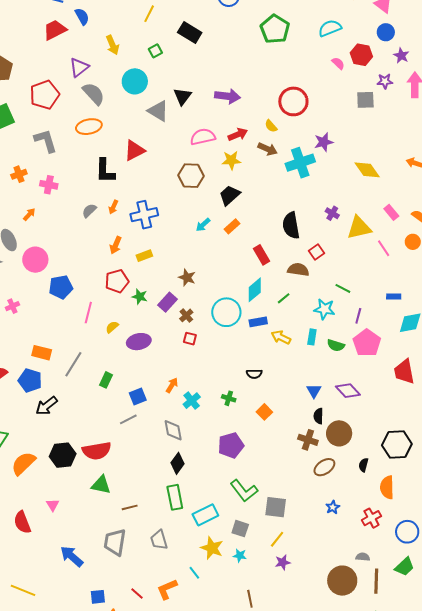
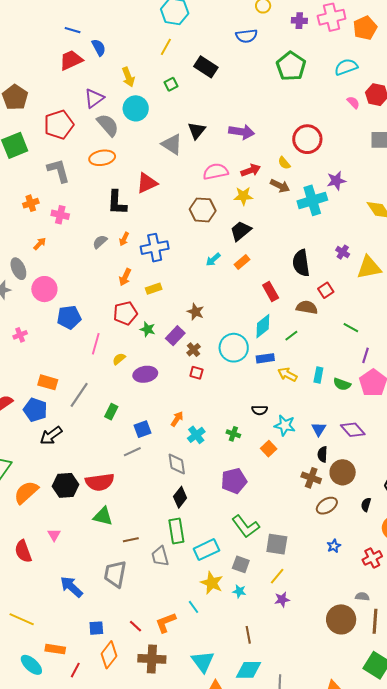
cyan circle: (135, 81) -> (136, 108), moved
cyan star: (324, 309) -> (285, 425), moved
gray trapezoid: (159, 540) -> (160, 556), moved

